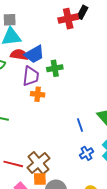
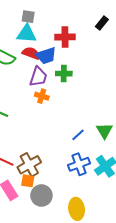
red cross: (68, 19) -> (65, 37), moved
blue line: (80, 125) -> (78, 135), turned 56
blue cross: (86, 153) -> (79, 164), size x1.5

